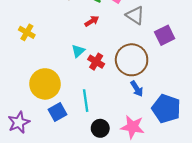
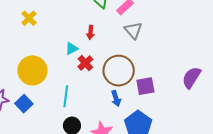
red arrow: (92, 21) -> (90, 32), moved, turned 112
purple square: (165, 35) -> (145, 86), moved
blue square: (57, 112) -> (24, 104), moved, turned -30

